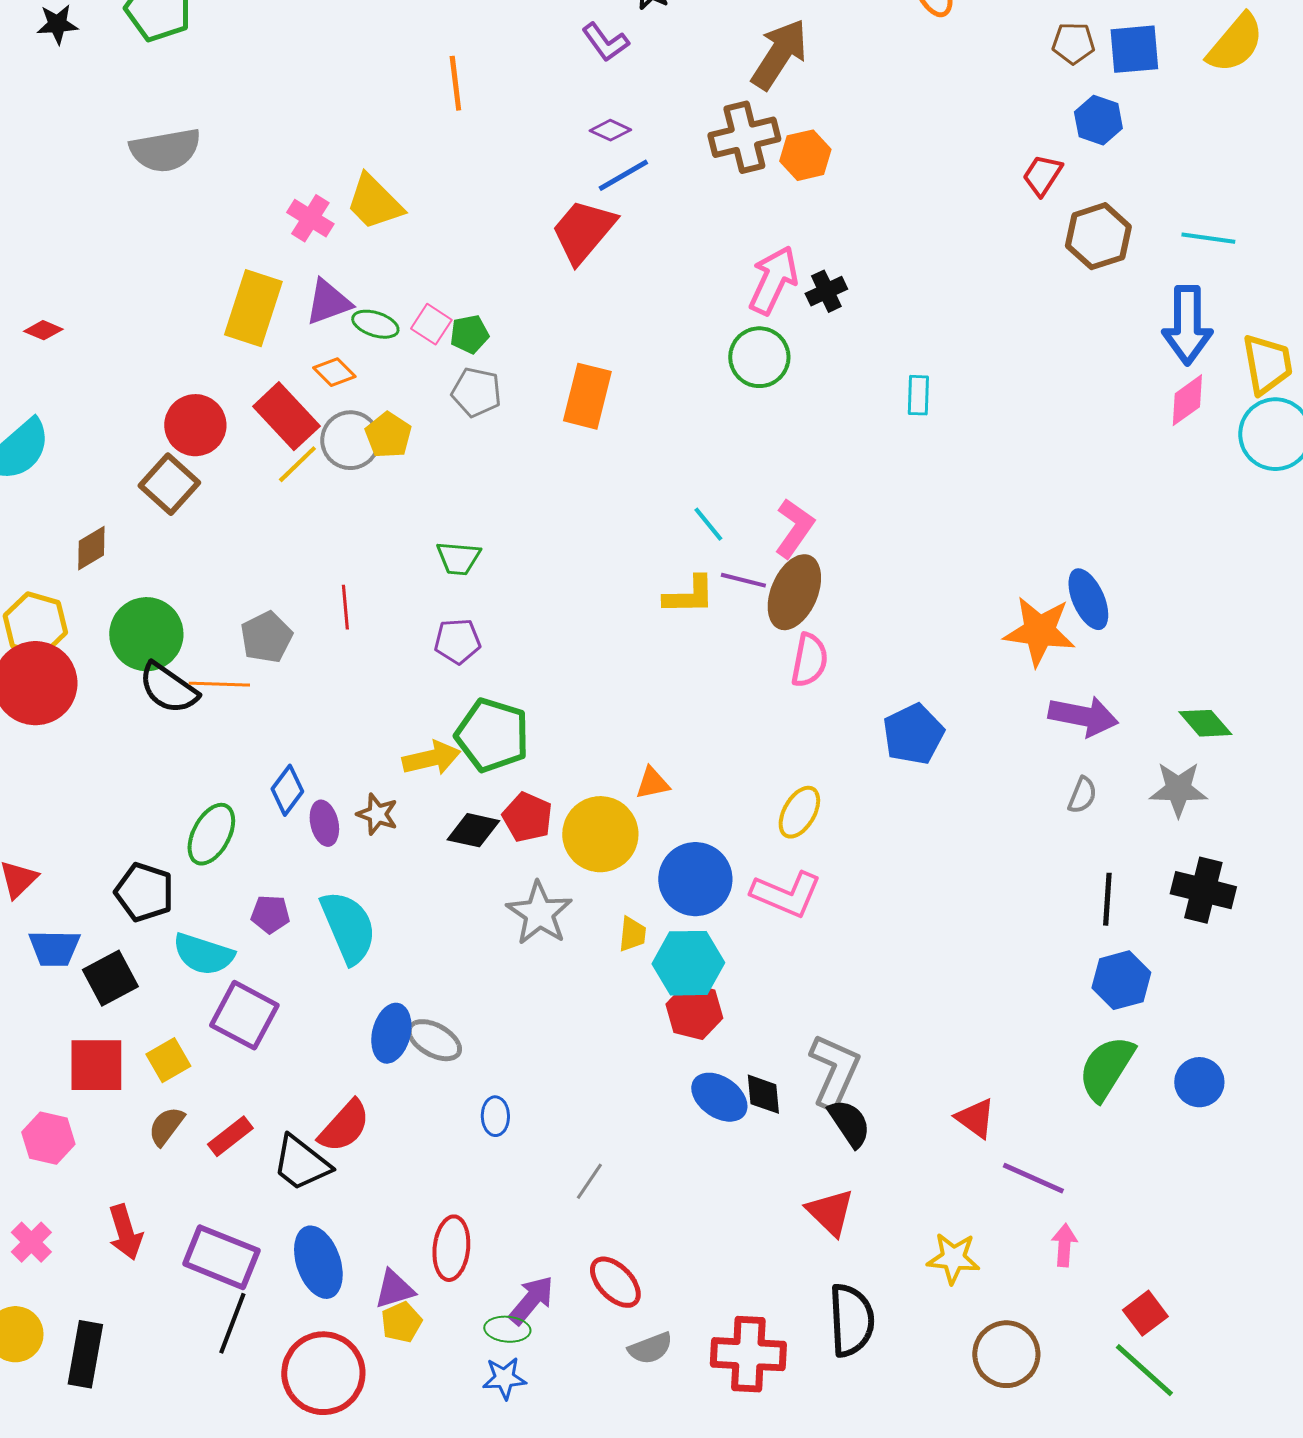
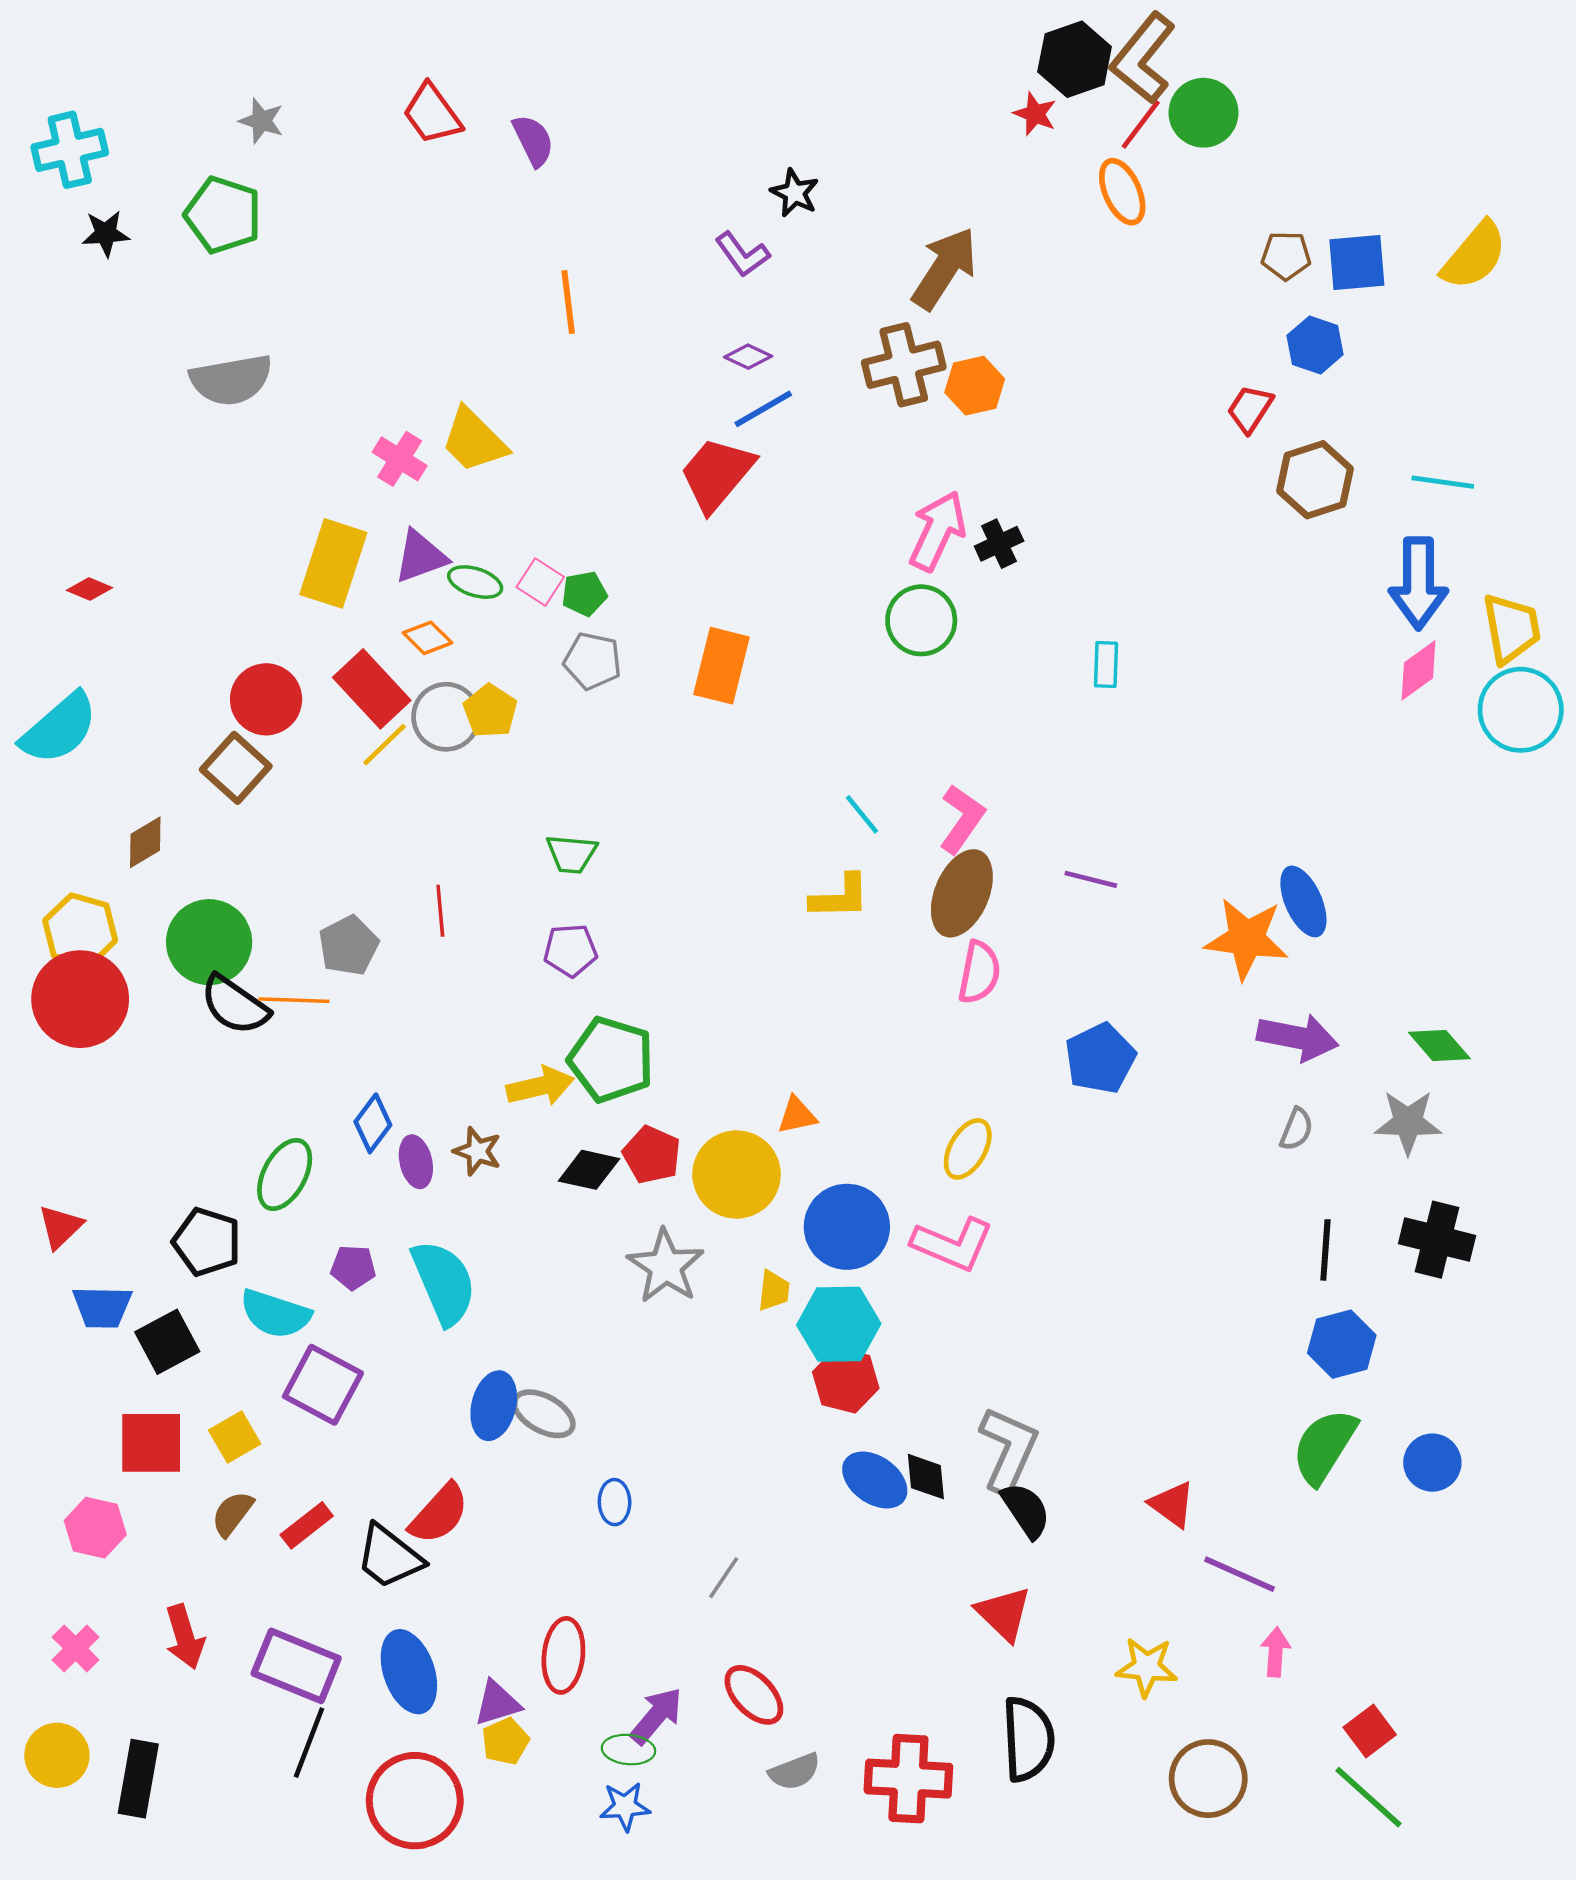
purple line: (743, 580) -> (1091, 879), moved

